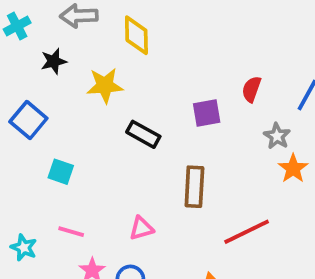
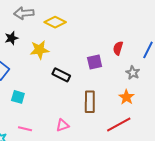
yellow diamond: (136, 35) -> (55, 22), turned -60
orange star: (293, 169) -> (126, 97), moved

